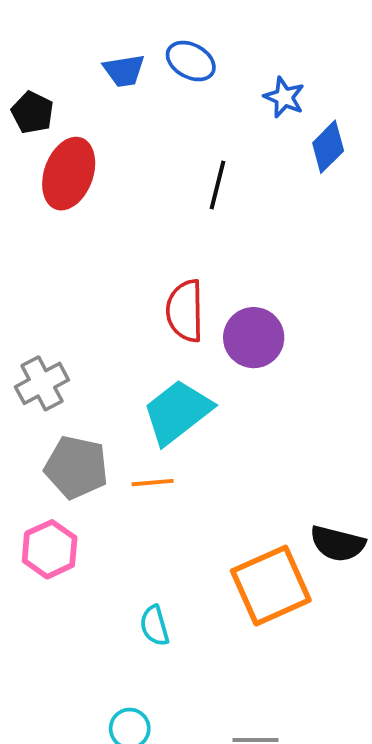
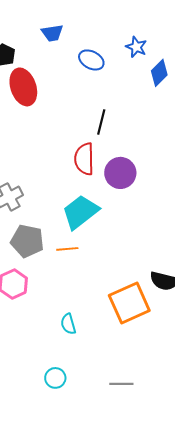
blue ellipse: (191, 61) -> (91, 60), moved
red ellipse: (69, 174) -> (23, 87), turned -39
black line: (217, 185) -> (101, 122), moved

